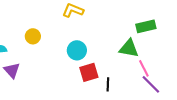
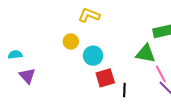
yellow circle: (33, 36) -> (71, 41), moved

